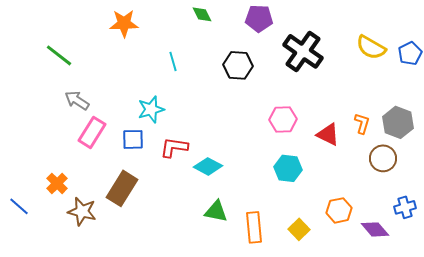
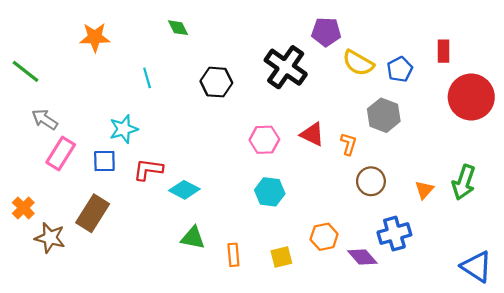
purple pentagon: (259, 18) -> (326, 32), moved
gray hexagon: (398, 122) -> (384, 115), moved
red triangle: (328, 134) -> (312, 134), moved
blue cross: (405, 207) -> (394, 234), size x1.4
orange rectangle: (254, 227) -> (233, 255), size x0.7
yellow square: (299, 229) -> (281, 257), turned 30

